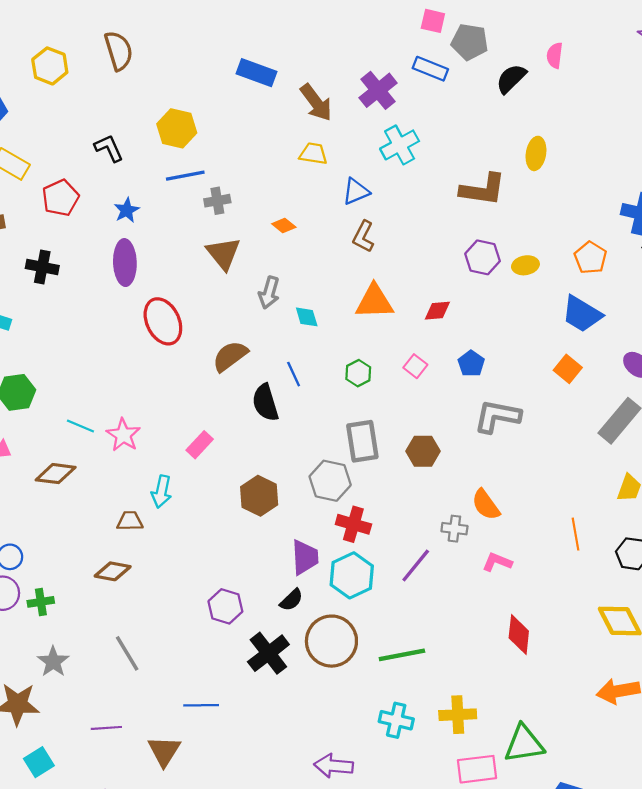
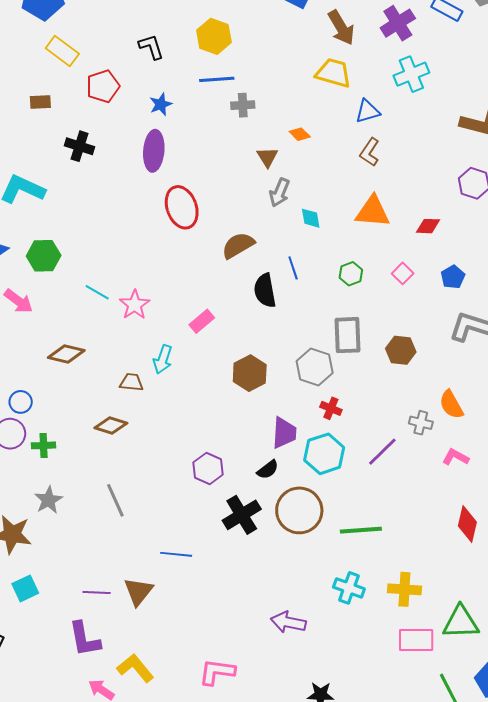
yellow trapezoid: (313, 154) -> (333, 73), size x1.4
brown triangle: (223, 253) -> (267, 157), moved, size x0.7
brown diamond: (56, 474) -> (66, 354), moved
red cross: (353, 524) -> (331, 408), size x0.7
purple line: (106, 728) -> (97, 592), moved

